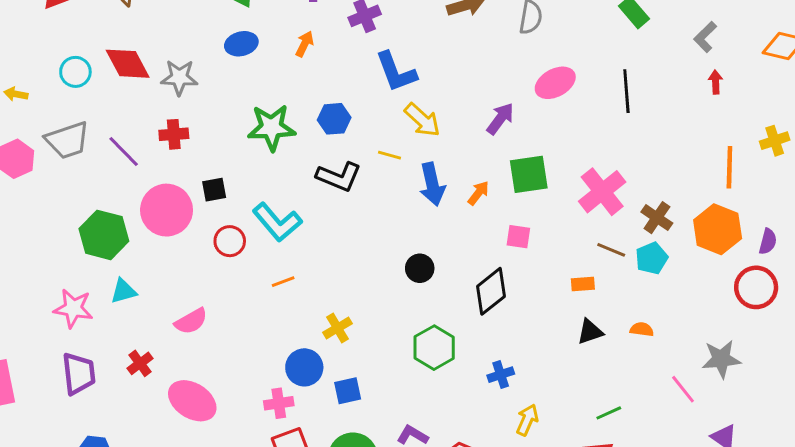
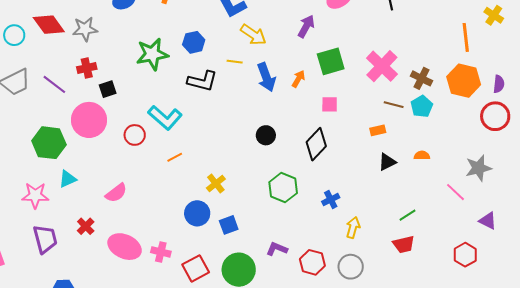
yellow cross: (775, 141) -> (494, 15), turned -30
black square: (214, 190) -> (108, 89), moved
pink cross: (279, 403) -> (161, 252), moved, turned 30

